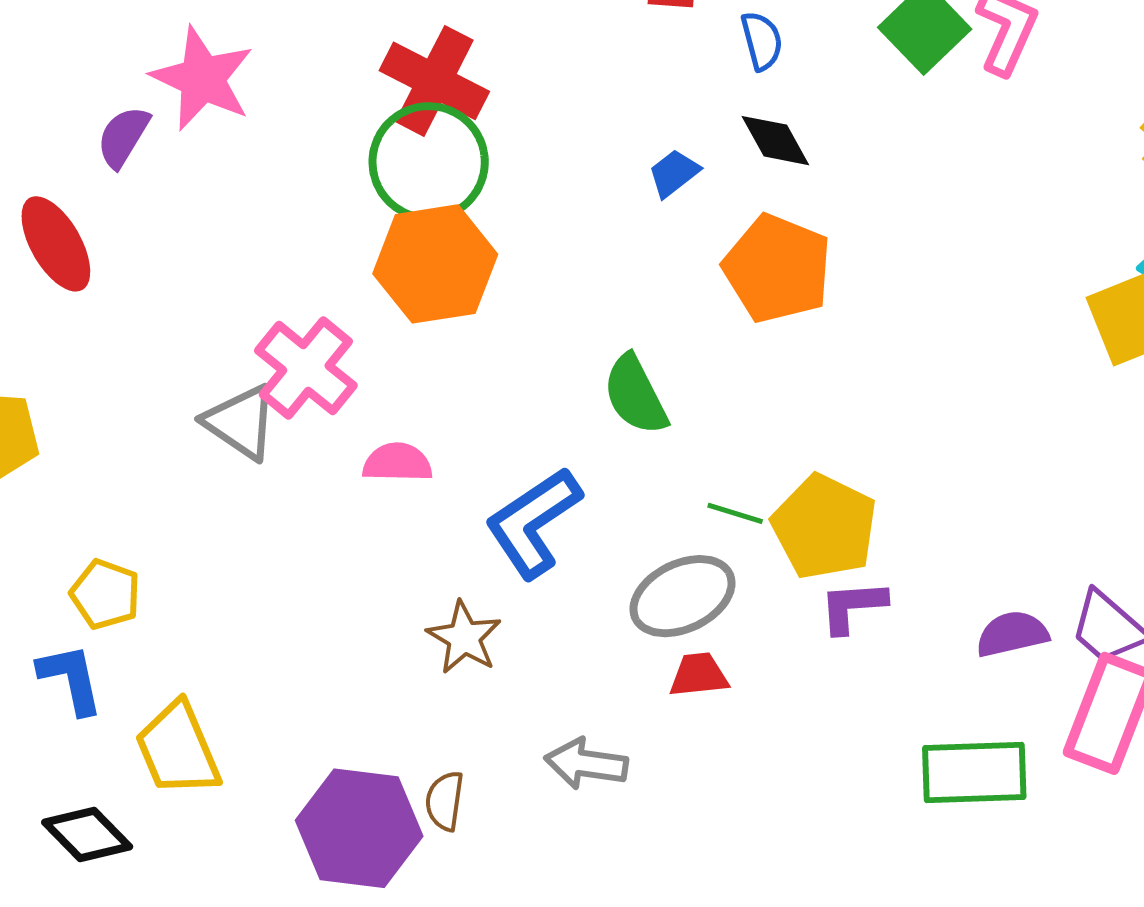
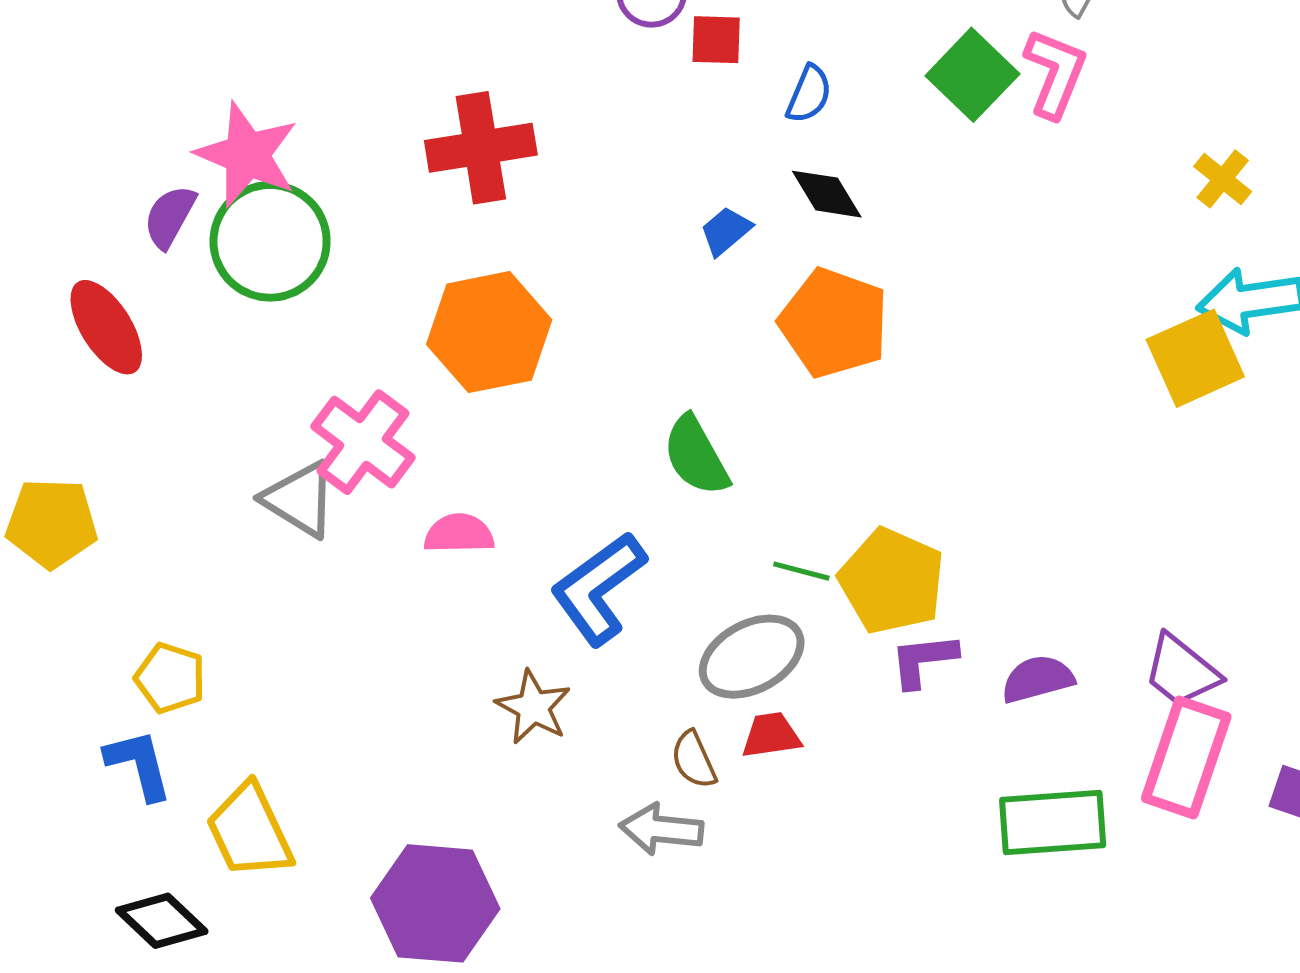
blue semicircle: (762, 41) -> (809, 94), turned 40
red cross: (434, 81) -> (481, 148), turned -34
green circle: (429, 162) -> (270, 241), moved
purple semicircle: (1012, 634) -> (1038, 679), moved
brown semicircle: (445, 801) -> (694, 760), moved, turned -30

